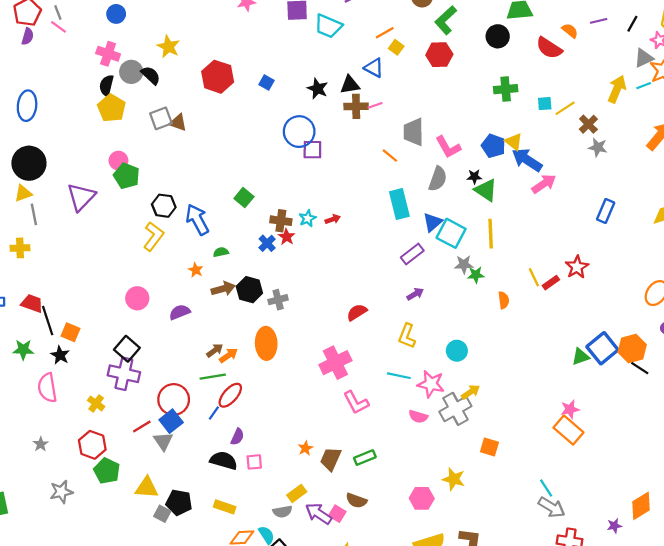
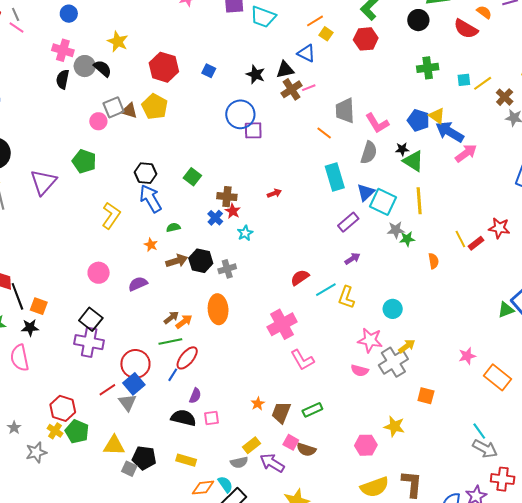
brown cross: (356, 106) -> (292, 89), turned -30
yellow pentagon: (112, 108) -> (155, 107), moved
pink circle: (118, 161) -> (98, 121), moved
black hexagon: (164, 206) -> (145, 173), moved
cyan star: (308, 218) -> (245, 233), moved
red star: (577, 267) -> (499, 228), turned -30
black star: (60, 355) -> (30, 328), turned -30
cyan line: (399, 376) -> (326, 290), moved, turned -40
yellow cross: (96, 403) -> (55, 431), moved
pink star: (570, 409) -> (467, 356), moved
gray star: (41, 444) -> (14, 428), moved
pink square: (337, 514) -> (291, 442), moved

